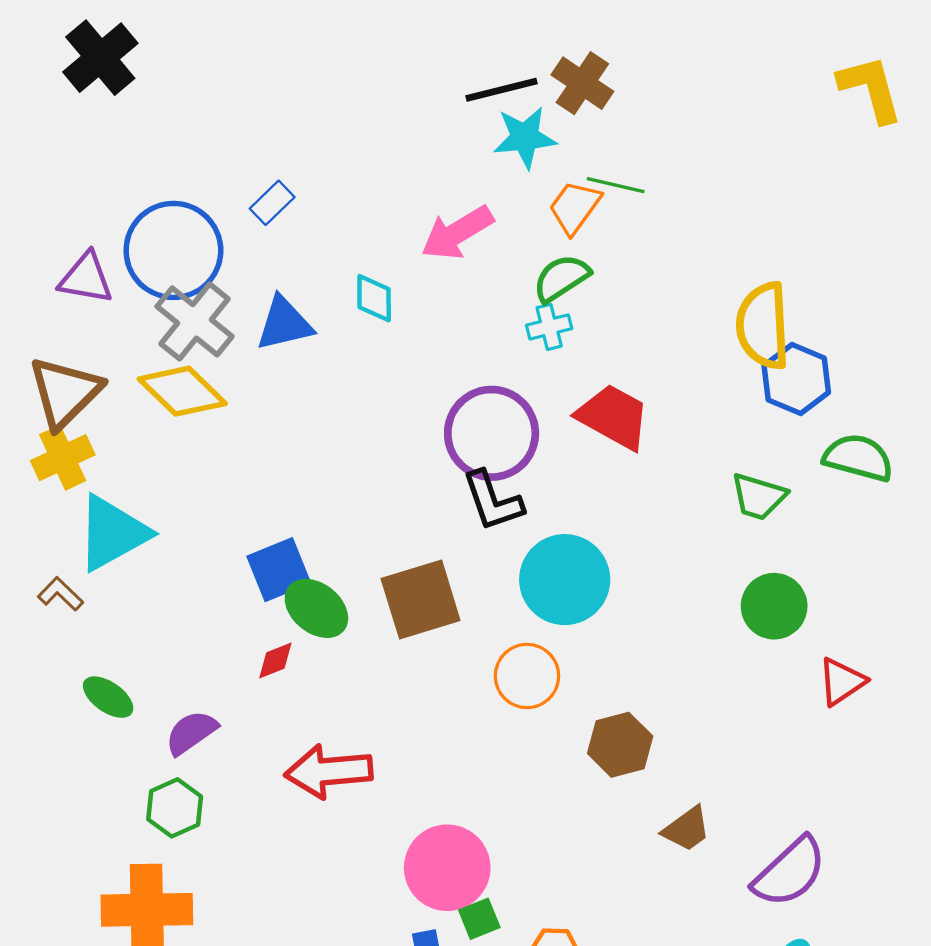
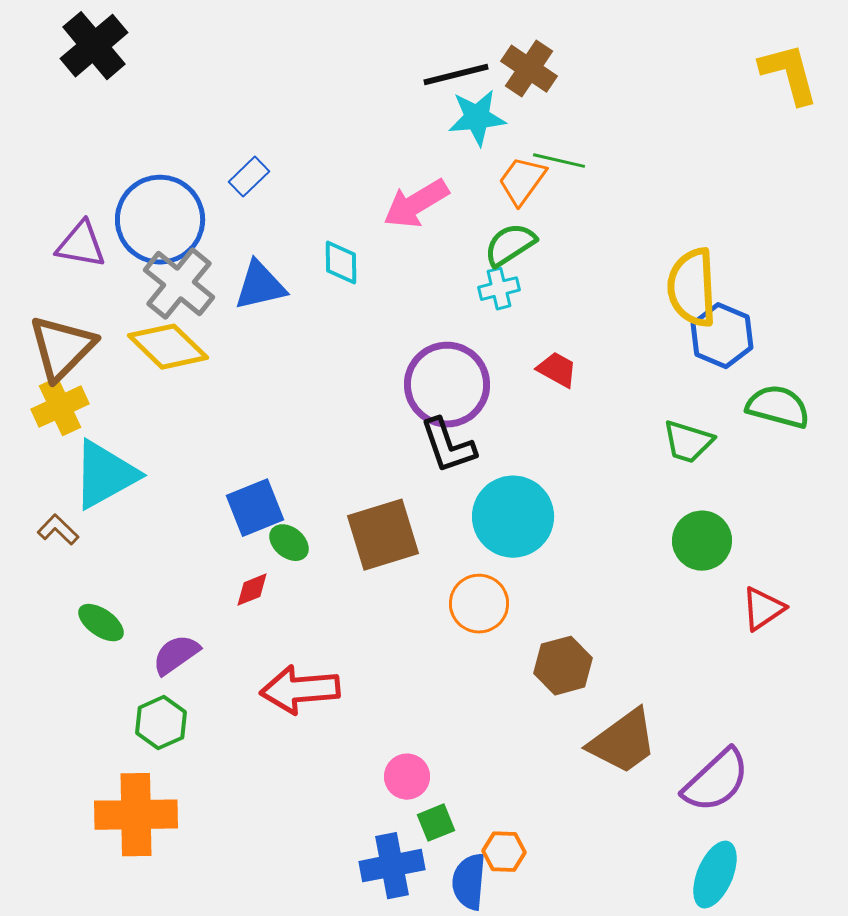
red trapezoid: (613, 417) -> (557, 370), size x0.6
green ellipse: (316, 608) -> (289, 543), size x0.7
brown trapezoid: (687, 829) -> (623, 742), size x1.6
pink circle: (447, 868) -> (407, 777), size x0.6

